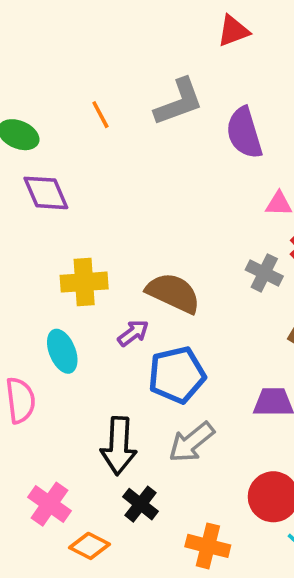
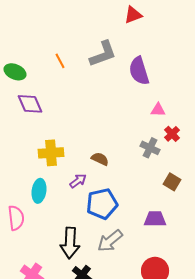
brown semicircle: (173, 293) -> (100, 159), size x0.6
cyan ellipse: (62, 351) -> (39, 191), turned 30

